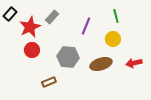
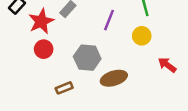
red arrow: (134, 63) -> (167, 65), turned 49
brown ellipse: (101, 64) -> (114, 78), moved

